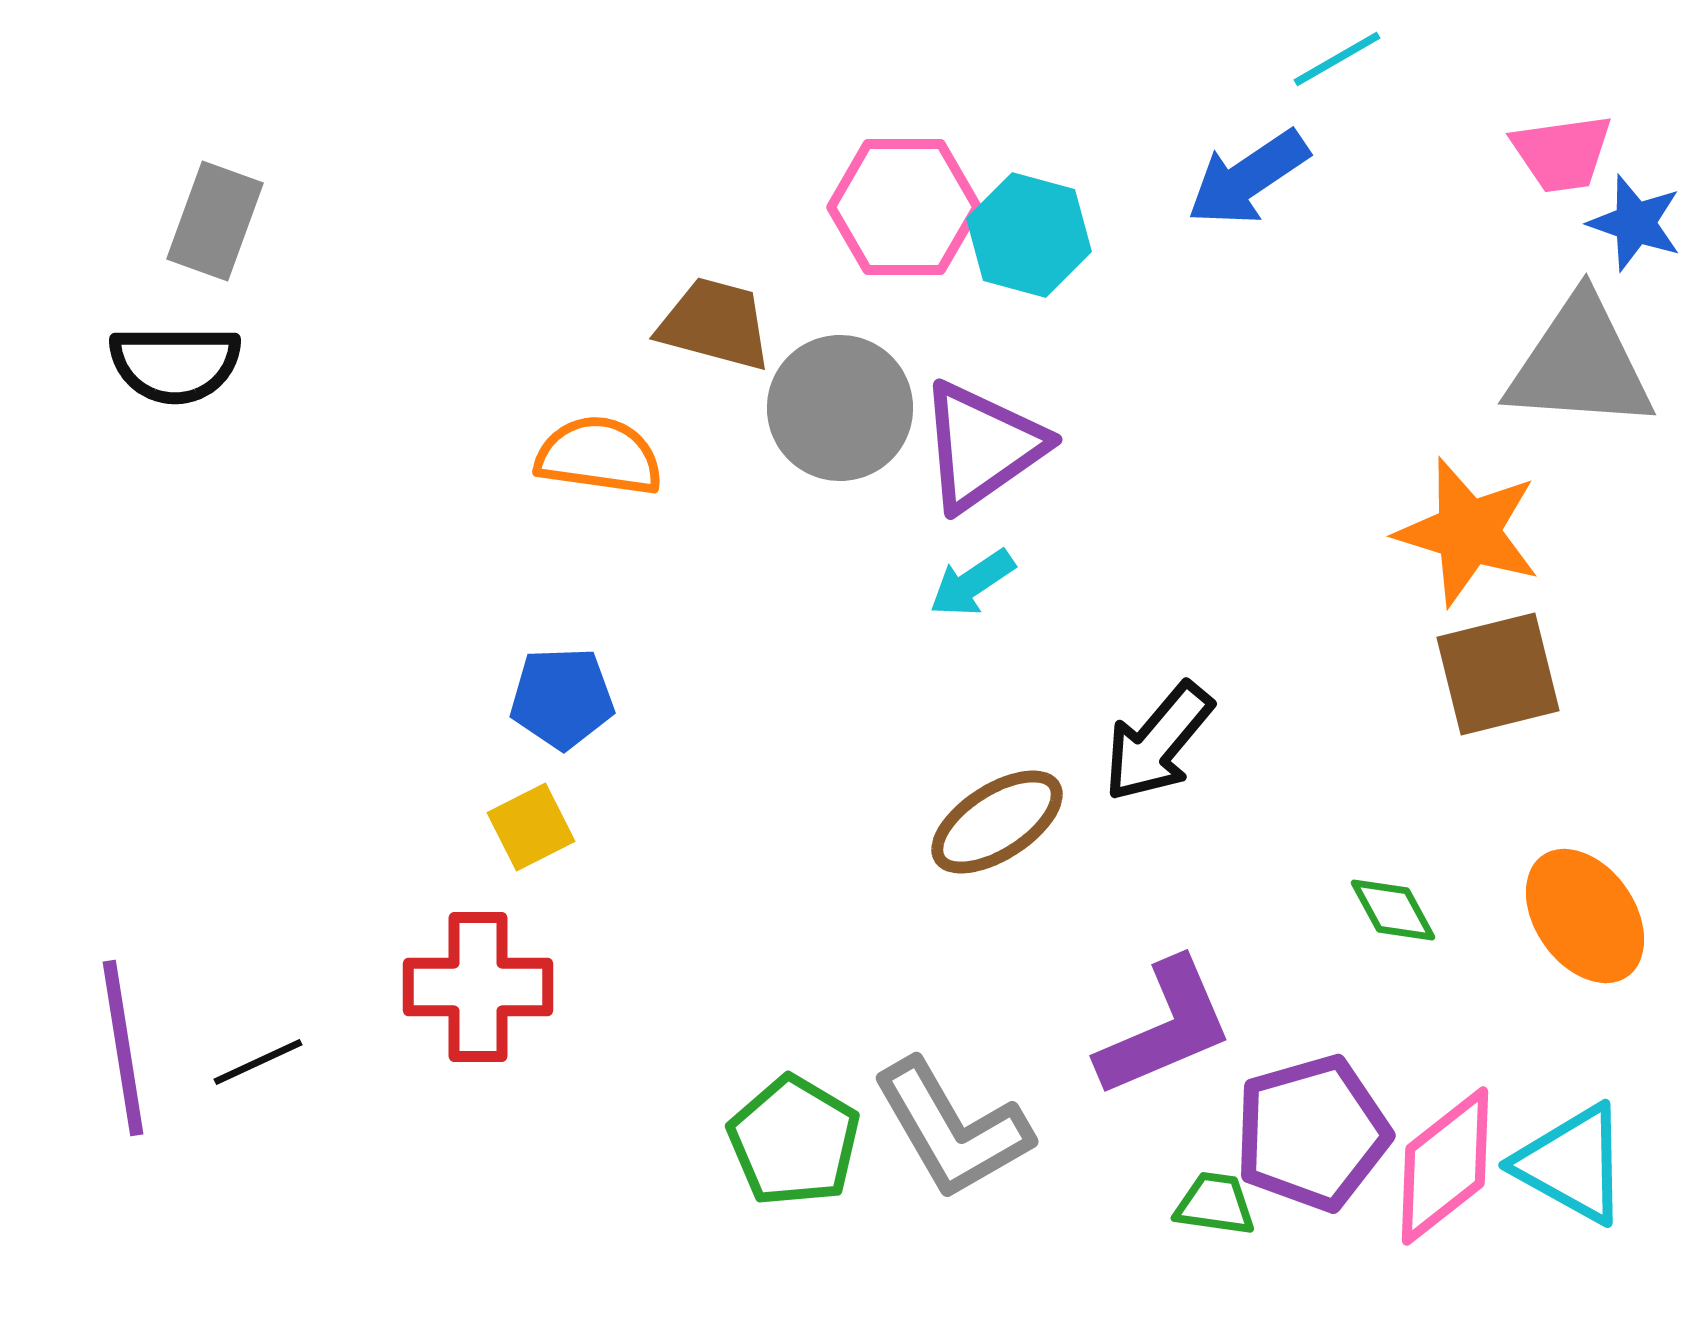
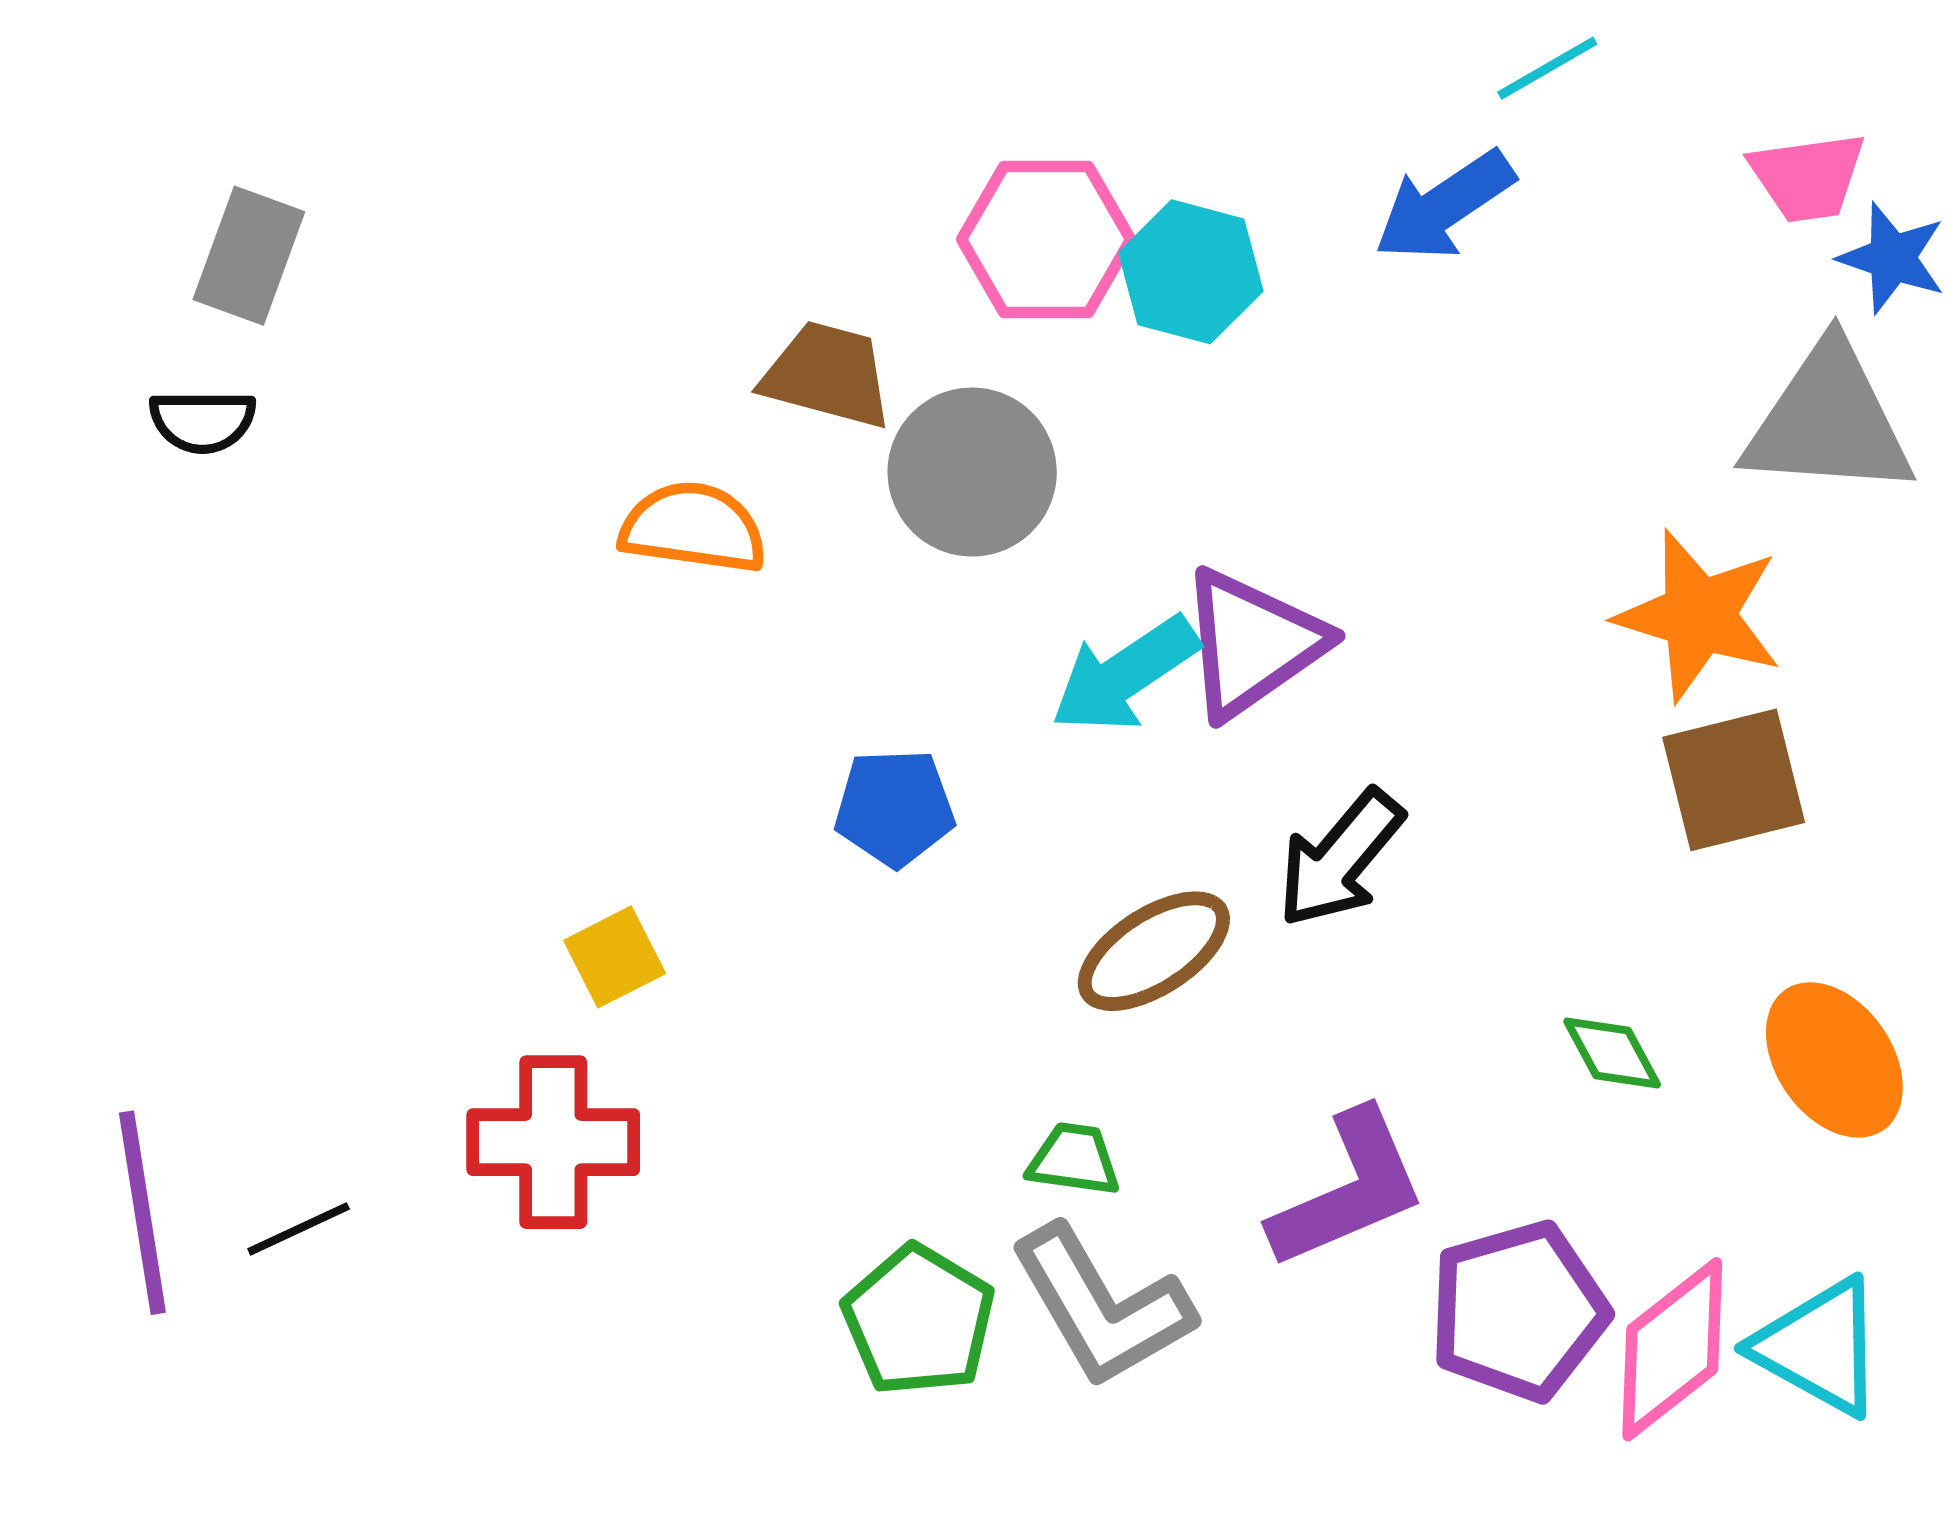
black semicircle: (175, 364) -> (203, 421), size x0.7
purple triangle: (982, 446) -> (1252, 643), moved
cyan arrow: (972, 583) -> (1125, 675), size x1.5
blue pentagon: (562, 698) -> (895, 808), moved
green trapezoid: (1215, 1204) -> (1074, 1159), moved

